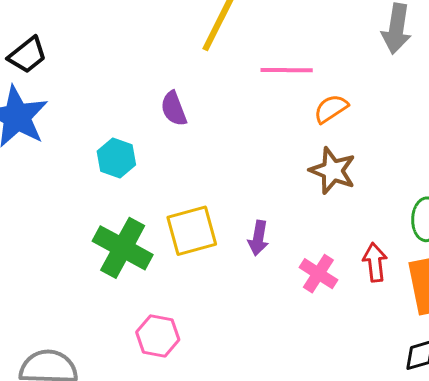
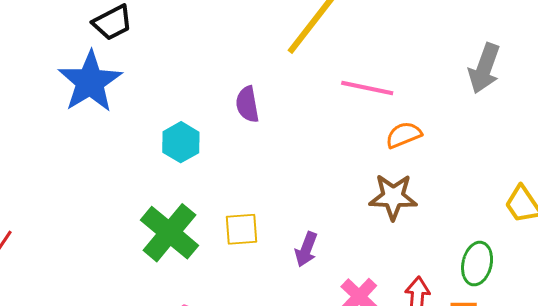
brown star: (333, 171) -> (393, 197), turned -30
yellow square: (192, 231) -> (242, 229), size x0.7

